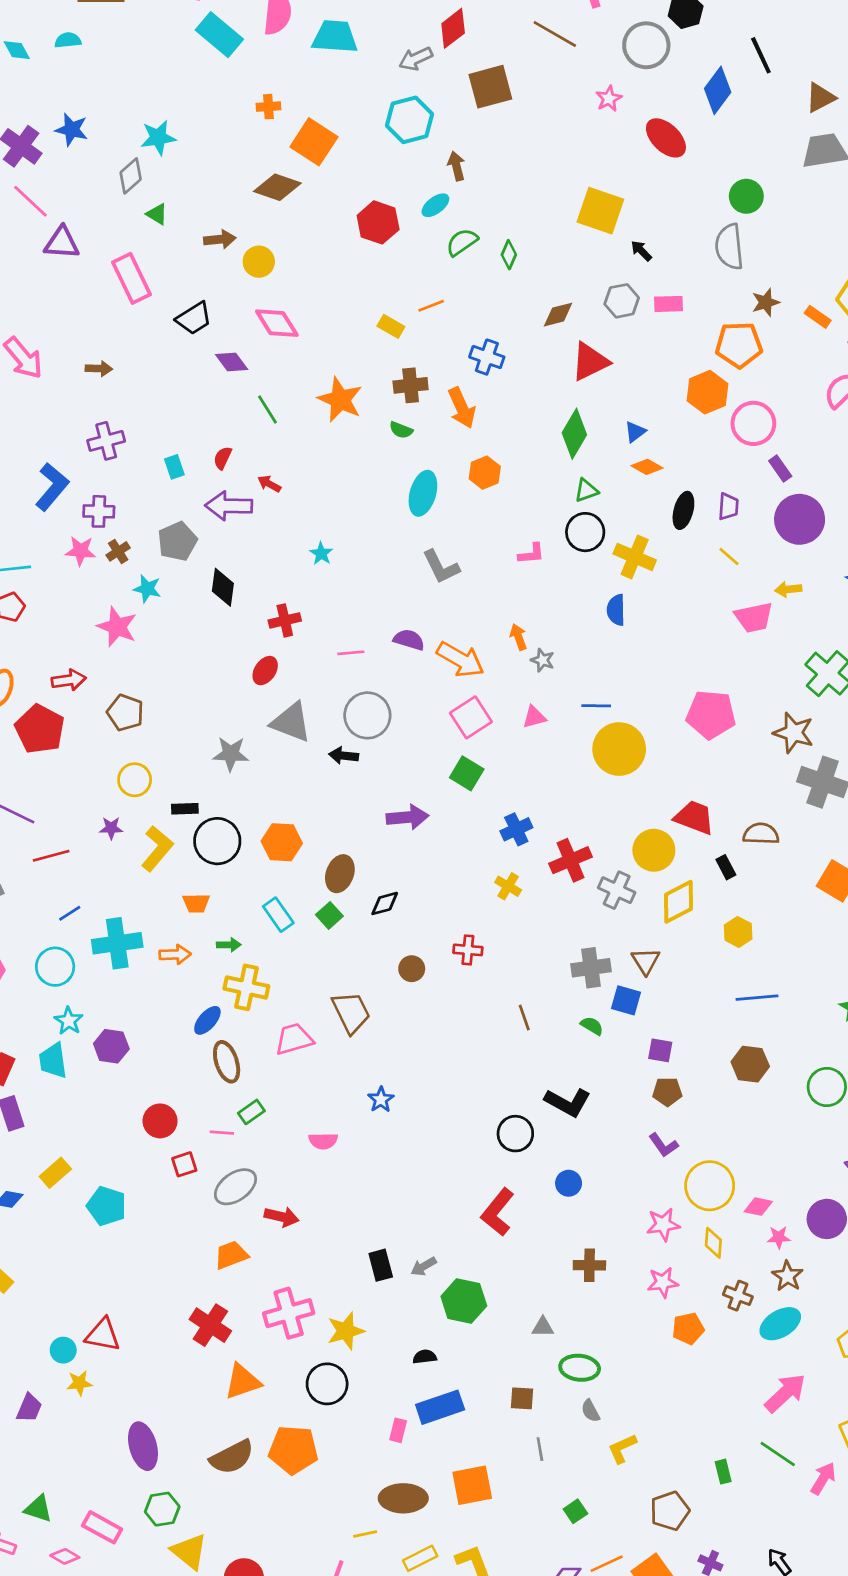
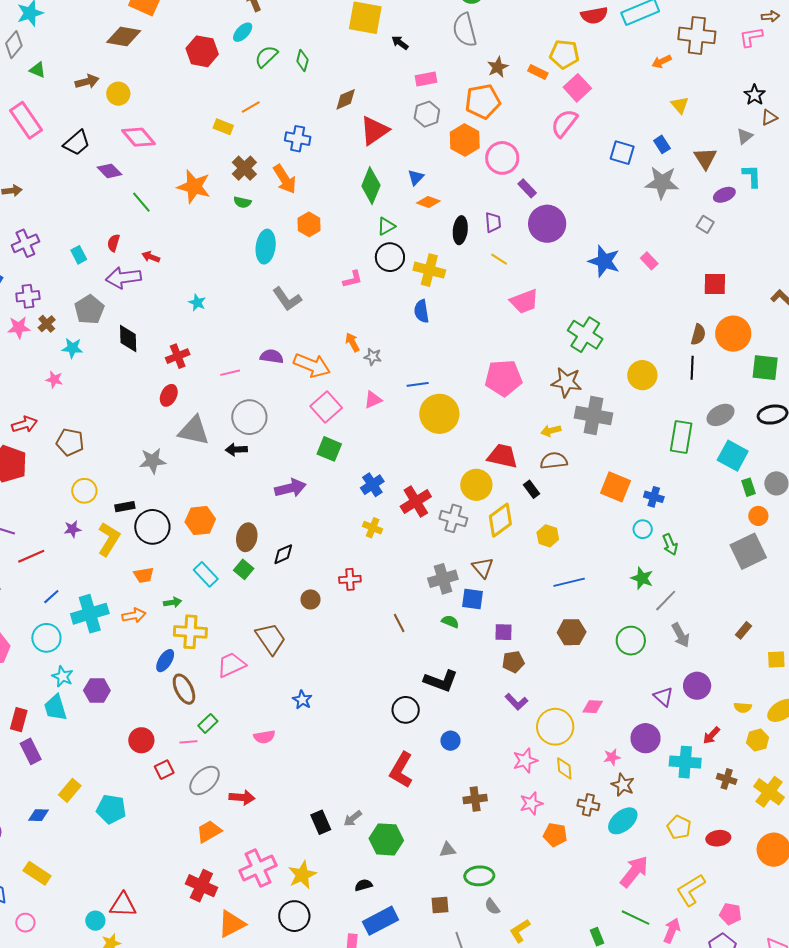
gray hexagon: (622, 301) -> (427, 114), moved
brown cross: (411, 385) -> (244, 168), turned -30
yellow arrow: (788, 589) -> (551, 431), moved
pink star: (117, 627) -> (54, 380), size x0.6
pink diamond: (758, 1207) -> (593, 707), moved
orange pentagon: (688, 1329) -> (555, 835), turned 30

